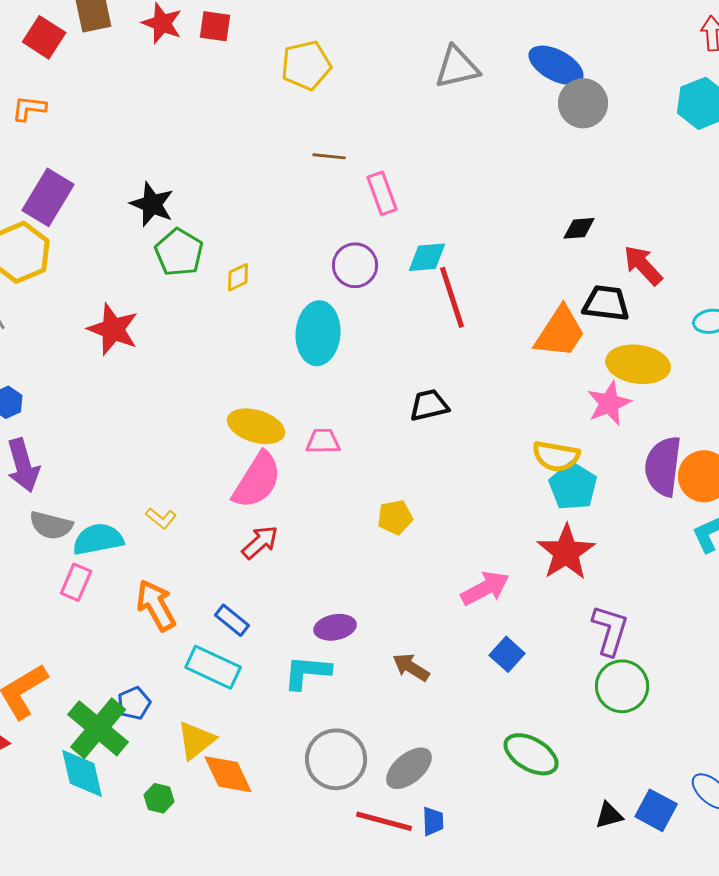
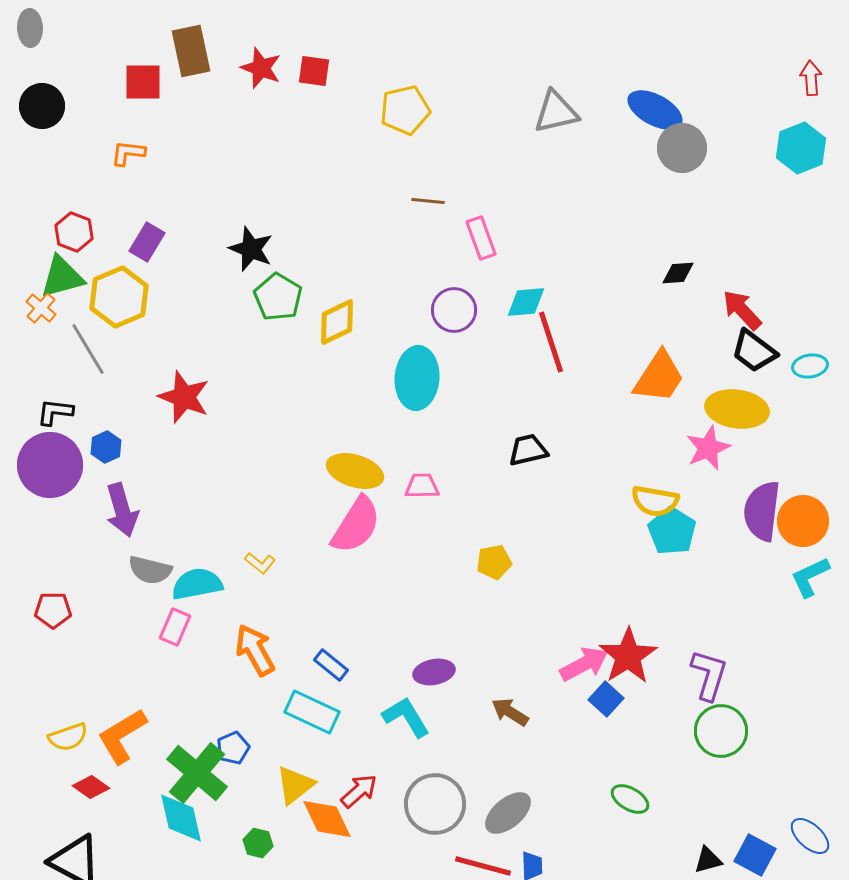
red square: (44, 37) -> (143, 82), turned -33
purple rectangle: (48, 197) -> (147, 242), size x0.7
yellow diamond: (238, 277) -> (337, 322), size x1.6
black trapezoid: (606, 303) -> (754, 351), moved, turned -150
red star: (113, 329) -> (184, 397), moved
red arrow: (260, 542) -> (359, 791), moved
red star: (566, 552) -> (628, 656), moved
pink arrow: (485, 588) -> (584, 664), moved
cyan L-shape: (307, 672) -> (406, 717), turned 54
green ellipse: (531, 754) -> (630, 799), size x0.7

